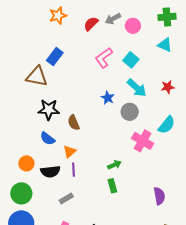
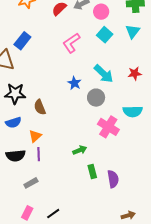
cyan triangle: (165, 45) -> (133, 31), turned 42
cyan square: (131, 60) -> (105, 35), moved
cyan semicircle: (167, 125) -> (133, 111), turned 48
blue semicircle: (48, 139) -> (13, 123), turned -56
green rectangle: (112, 186) -> (92, 171), moved
purple semicircle: (159, 196) -> (113, 179), moved

